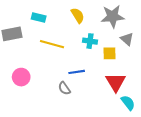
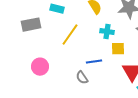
yellow line: (52, 44) -> (70, 35), turned -70
yellow square: (109, 53) -> (118, 49), moved

